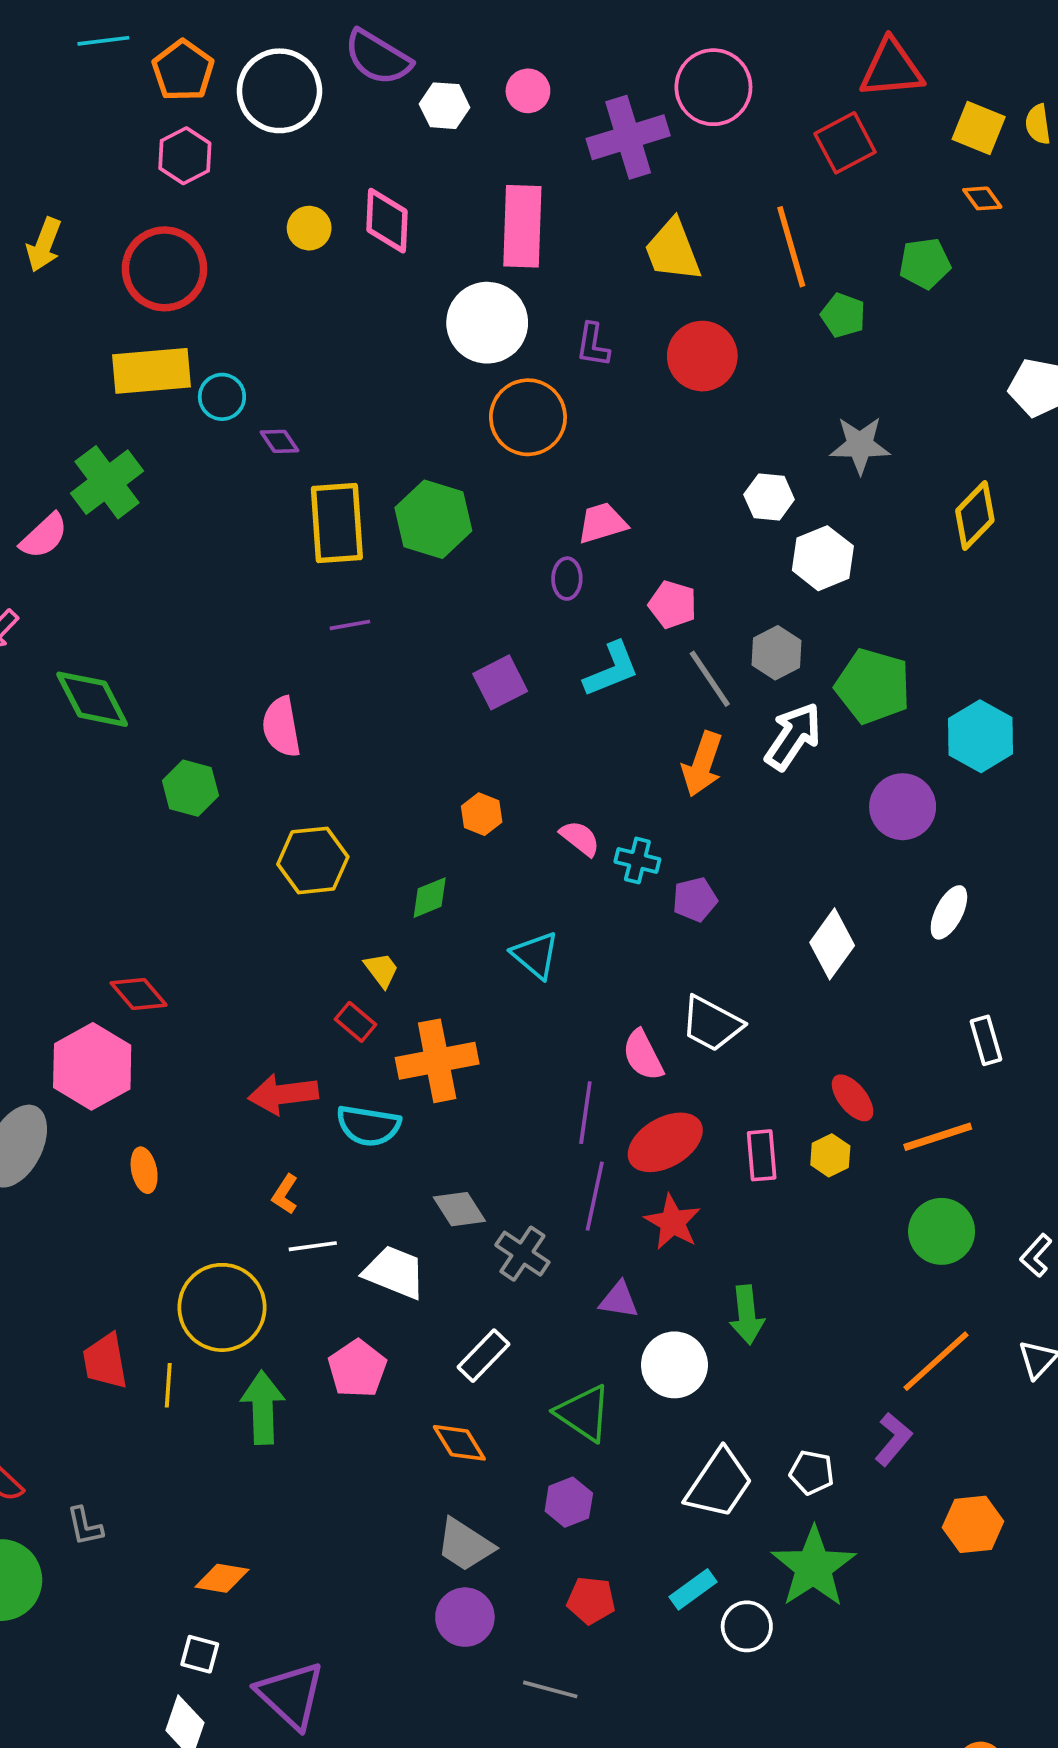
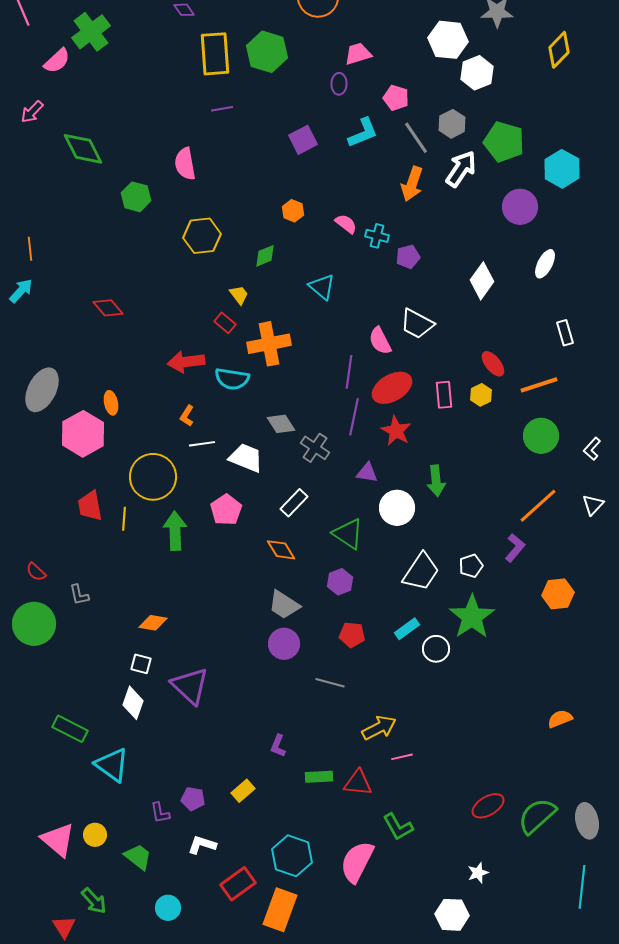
white hexagon: (769, 497) -> (448, 40), size x1.5
pink hexagon: (92, 1066) -> (83, 434), moved
white pentagon: (812, 1472) -> (471, 566), turned -30

